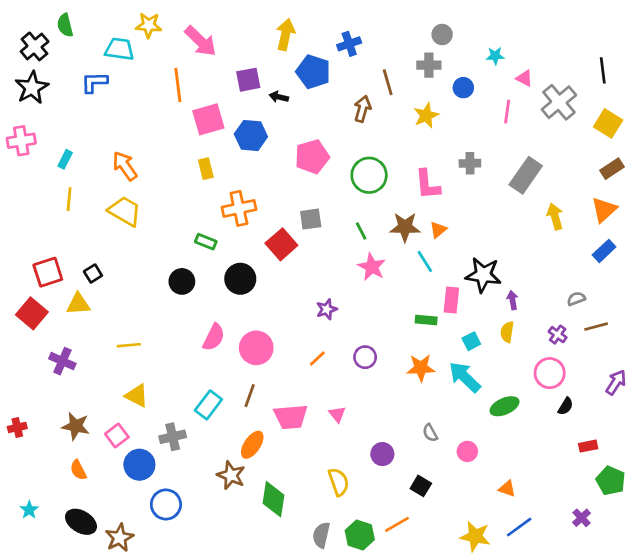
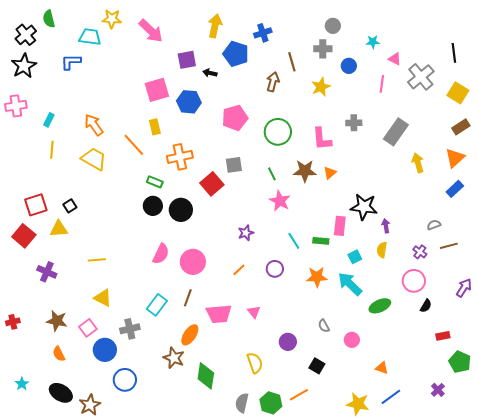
orange line: (178, 85) -> (134, 145), moved, turned -35
cyan line: (425, 262) -> (294, 241), moved
black circle: (182, 281) -> (153, 206), moved

